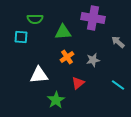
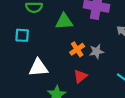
cyan square: (21, 37) -> (22, 35), moved
orange cross: (67, 57) -> (77, 49), moved

